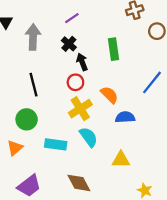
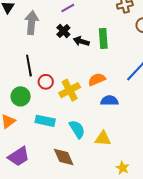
black arrow: (82, 62) -> (81, 41), moved, turned -56
red circle: (75, 82) -> (46, 82), moved
orange semicircle: (109, 95) -> (97, 79), turned -72
cyan semicircle: (89, 137) -> (77, 129), moved

